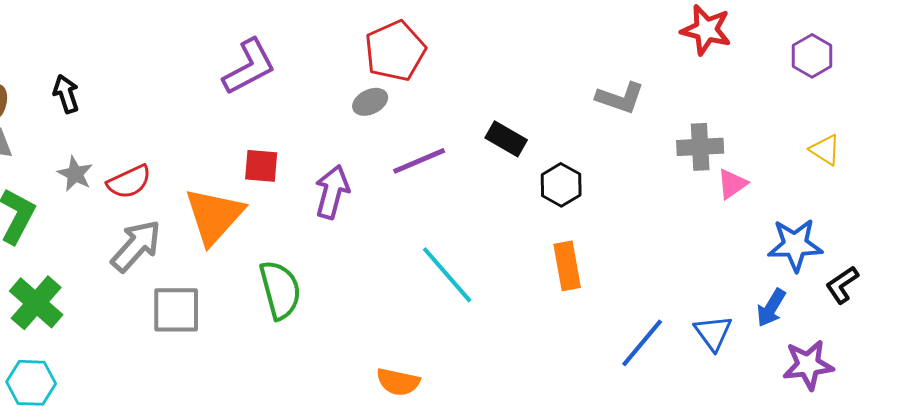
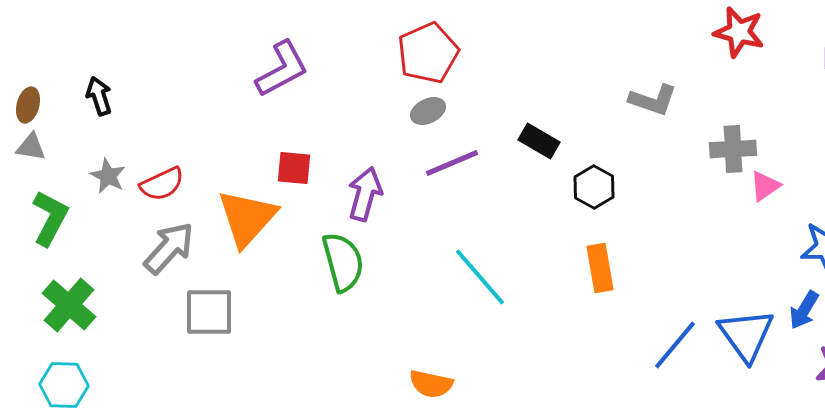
gray ellipse: (370, 102) -> (428, 111), moved
green semicircle: (280, 290) -> (343, 262), moved
blue triangle: (713, 333) -> (746, 335), size x1.5

